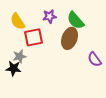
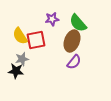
yellow semicircle: (18, 21) -> (20, 36), moved
purple semicircle: (95, 59) -> (74, 62), moved, turned -105

